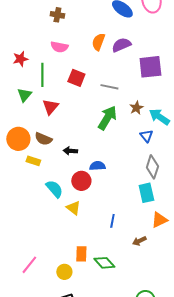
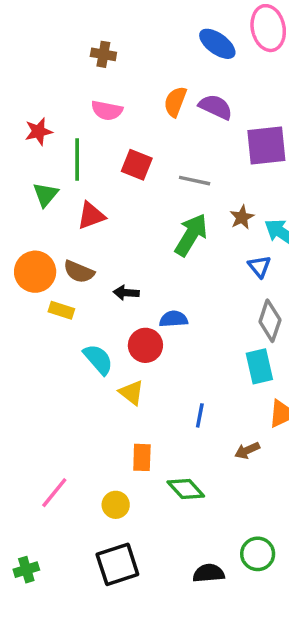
purple semicircle: (121, 45) -> (216, 107), turned 48
red triangle: (50, 107) -> (91, 216), turned 30
orange rectangle: (81, 254) -> (142, 457), moved

